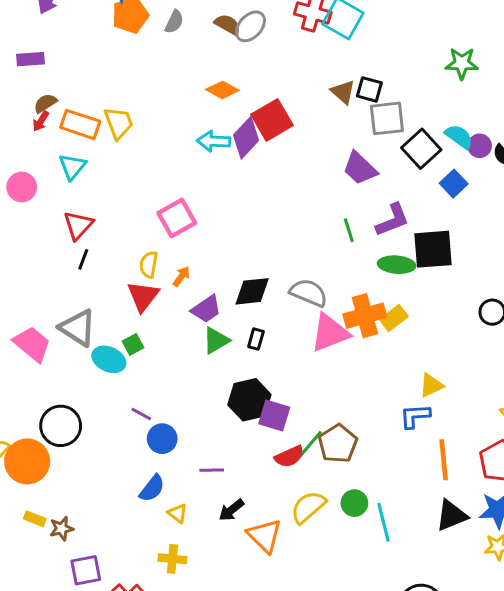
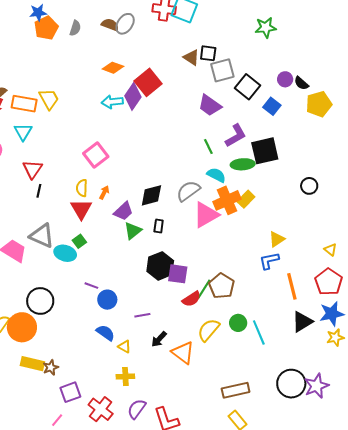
cyan semicircle: (459, 136) -> (216, 175), moved
gray semicircle: (309, 293) -> (188, 191), turned -50
blue semicircle: (152, 488) -> (105, 333), turned -84
yellow rectangle: (35, 519) -> (32, 364), size x1.6

